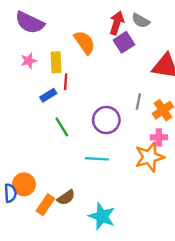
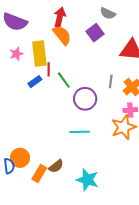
red arrow: (117, 23) -> (60, 17), moved
yellow rectangle: (56, 62) -> (39, 53), size x1.4
green line: (62, 127) -> (64, 80), moved

